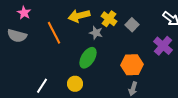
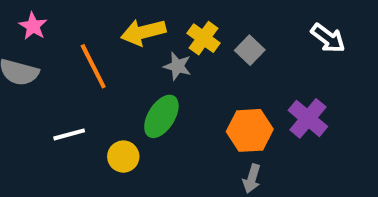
purple cross: (163, 46) -> (308, 118), moved
yellow circle: (75, 84) -> (123, 157), moved
white line: (42, 86) -> (69, 134), moved, turned 42

